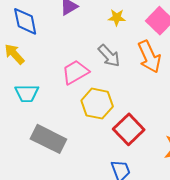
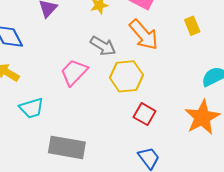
yellow hexagon: (97, 104) -> (126, 76), moved
red square: (129, 129) -> (145, 114), size x0.7

